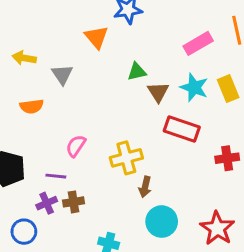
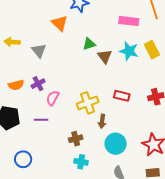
pink rectangle: (198, 43) -> (129, 21), turned 42
orange semicircle: (32, 106) -> (16, 85), moved
red rectangle: (182, 129) -> (122, 96), moved, size x0.7
brown cross: (74, 202) -> (76, 139), moved
purple cross: (47, 203) -> (38, 84), moved

